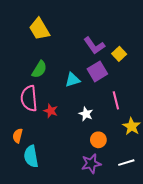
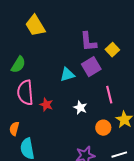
purple L-shape: (94, 46) -> (88, 42), turned 30
green semicircle: (39, 69) -> (18, 65), moved
orange circle: (98, 140) -> (103, 128), moved

